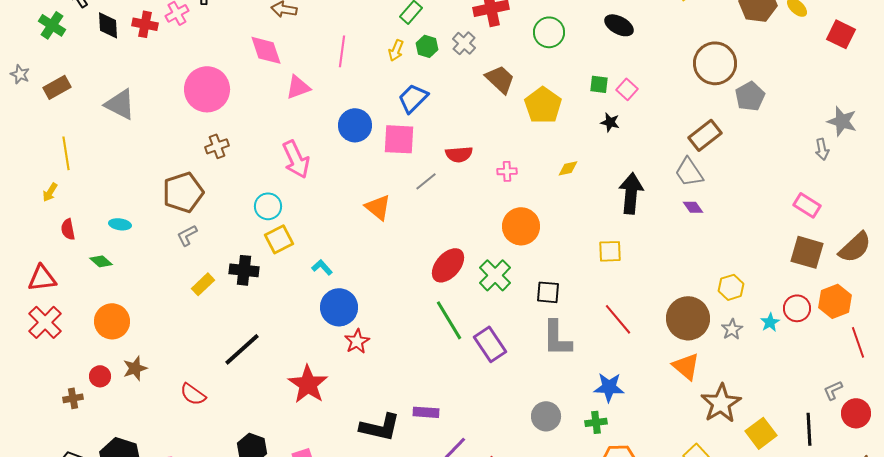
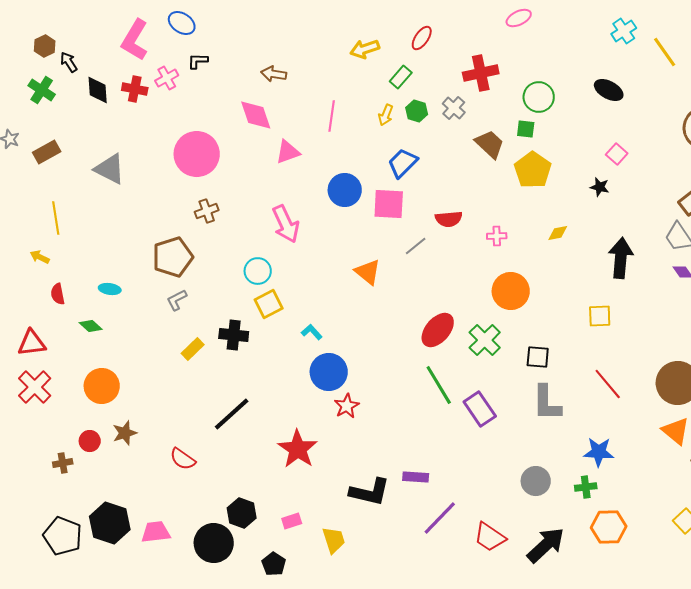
green square: (599, 84) -> (526, 129), moved
yellow arrow: (50, 192) -> (40, 257), turned 84

